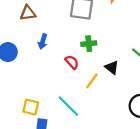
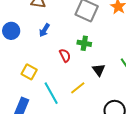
yellow line: (92, 81) -> (78, 88), moved
yellow square: (31, 107) -> (29, 72), moved

